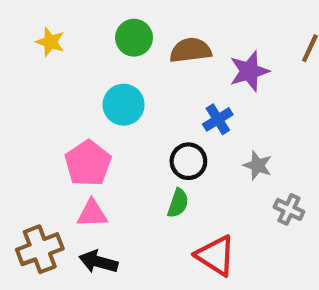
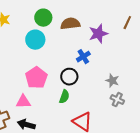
cyan circle: (124, 105) -> (35, 40), moved
pink pentagon: (88, 163) -> (36, 78), moved
gray star: (258, 165) -> (112, 81), moved

